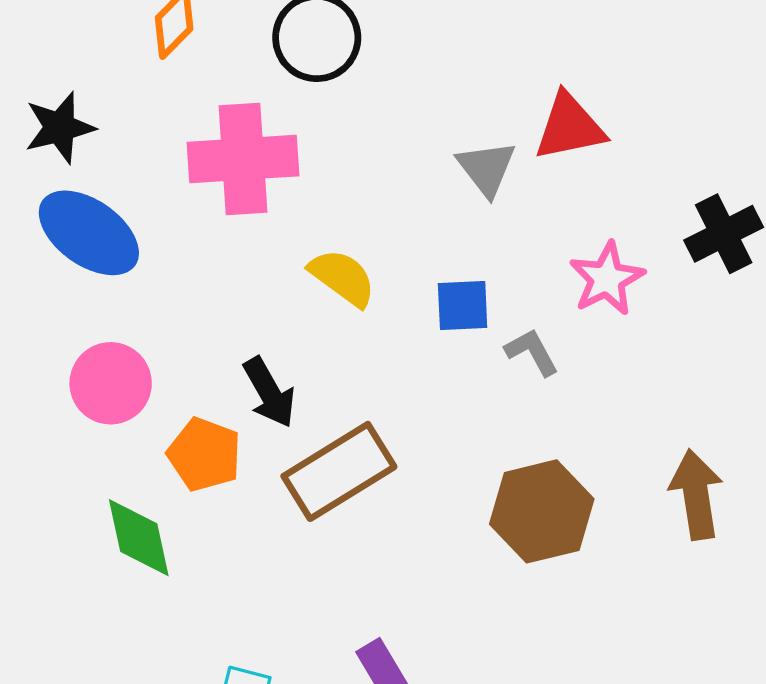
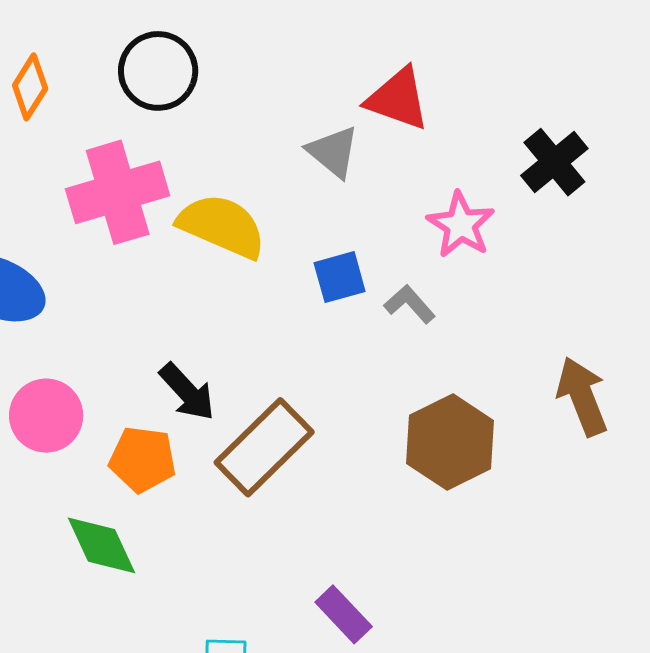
red triangle: (570, 127) -> (398, 99), turned 44
yellow semicircle: (342, 278) -> (222, 226), moved, size x1.4

